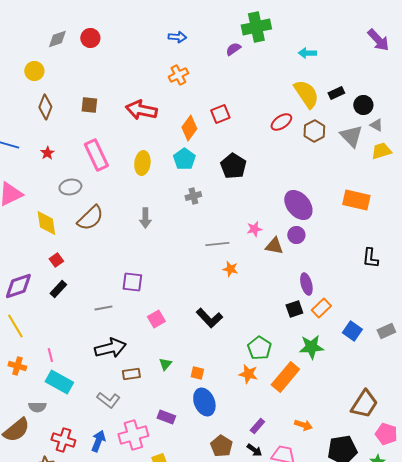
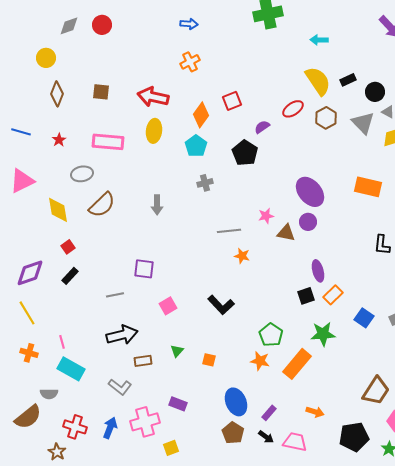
purple semicircle: (233, 49) -> (262, 127), moved
pink rectangle: (96, 155) -> (108, 142), turned -60
yellow ellipse: (142, 163) -> (154, 131), moved
blue ellipse: (204, 402) -> (236, 402), moved

